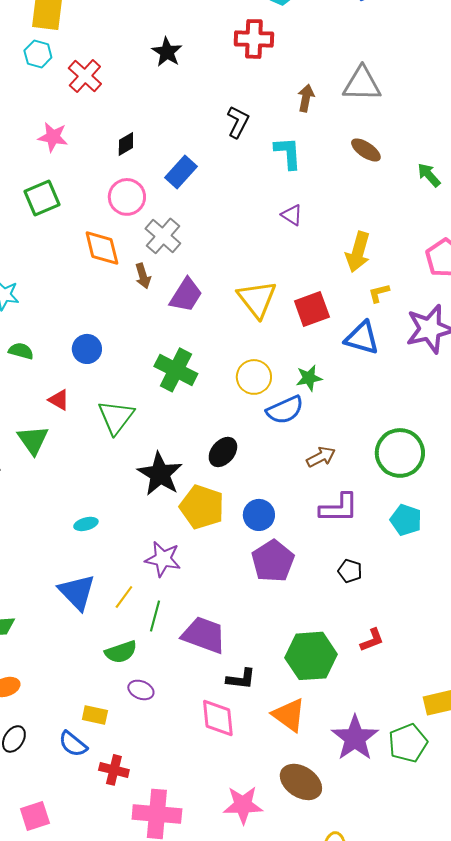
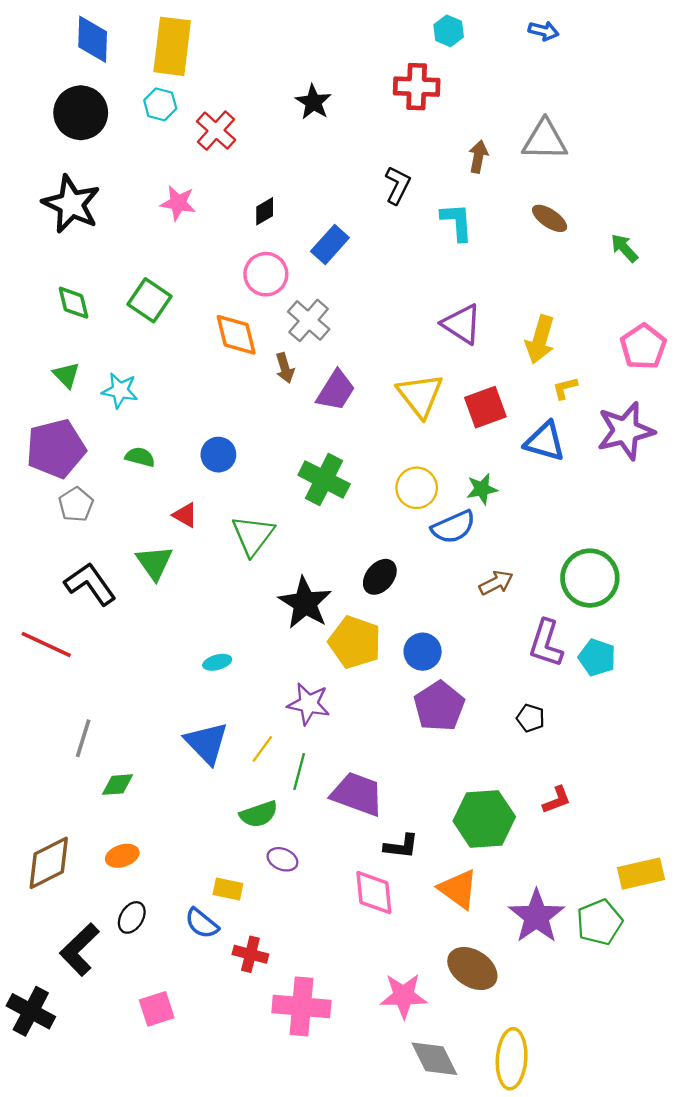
green square: (42, 198) -> (150, 300), moved, turned -33
purple triangle: (292, 215) -> (462, 324), moved, size x1.6
purple L-shape: (339, 508) -> (546, 643), moved, turned 108

